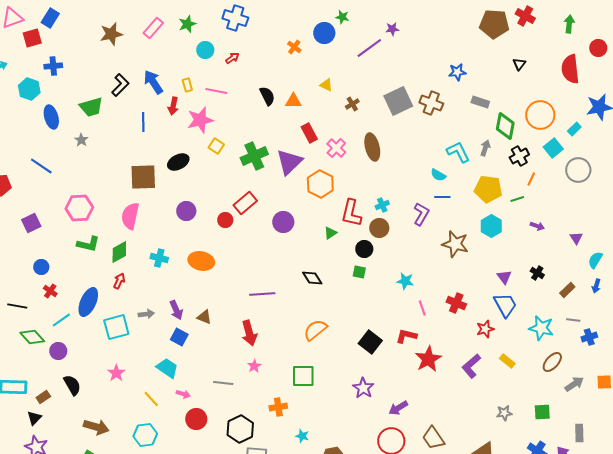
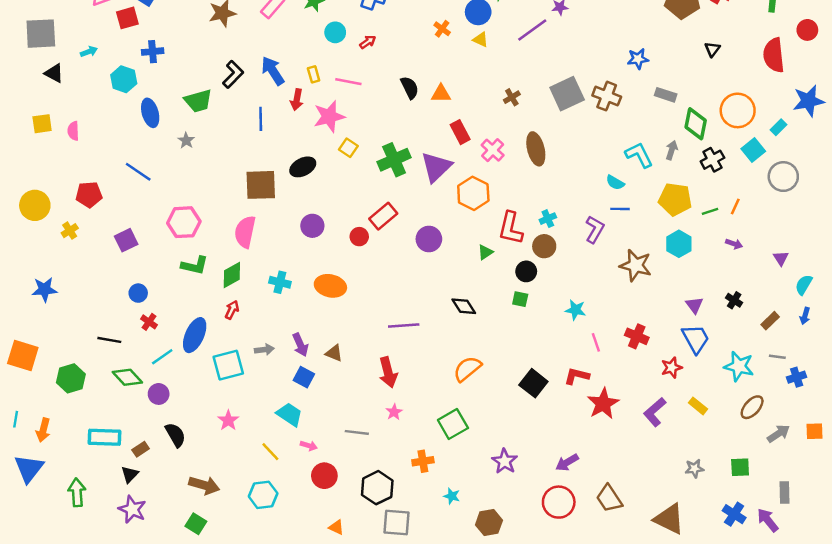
yellow triangle: (326, 85) -> (481, 40), moved
orange line: (531, 179) -> (735, 207), moved
green square: (303, 376) -> (453, 424), turned -30
purple star: (363, 388) -> (505, 461), moved

